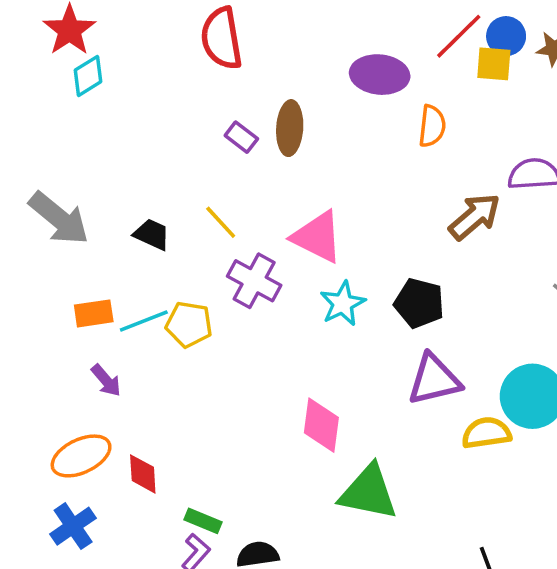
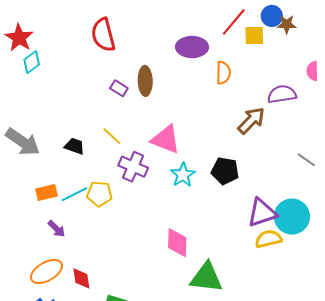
blue circle: (506, 36) -> (272, 16), moved
purple triangle: (434, 380) -> (262, 213), moved

